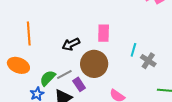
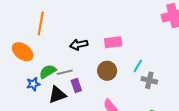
pink rectangle: (104, 33) -> (113, 42), turned 66
gray cross: (148, 61) -> (149, 80), turned -35
brown circle: (94, 64) -> (107, 71), moved, size x0.7

